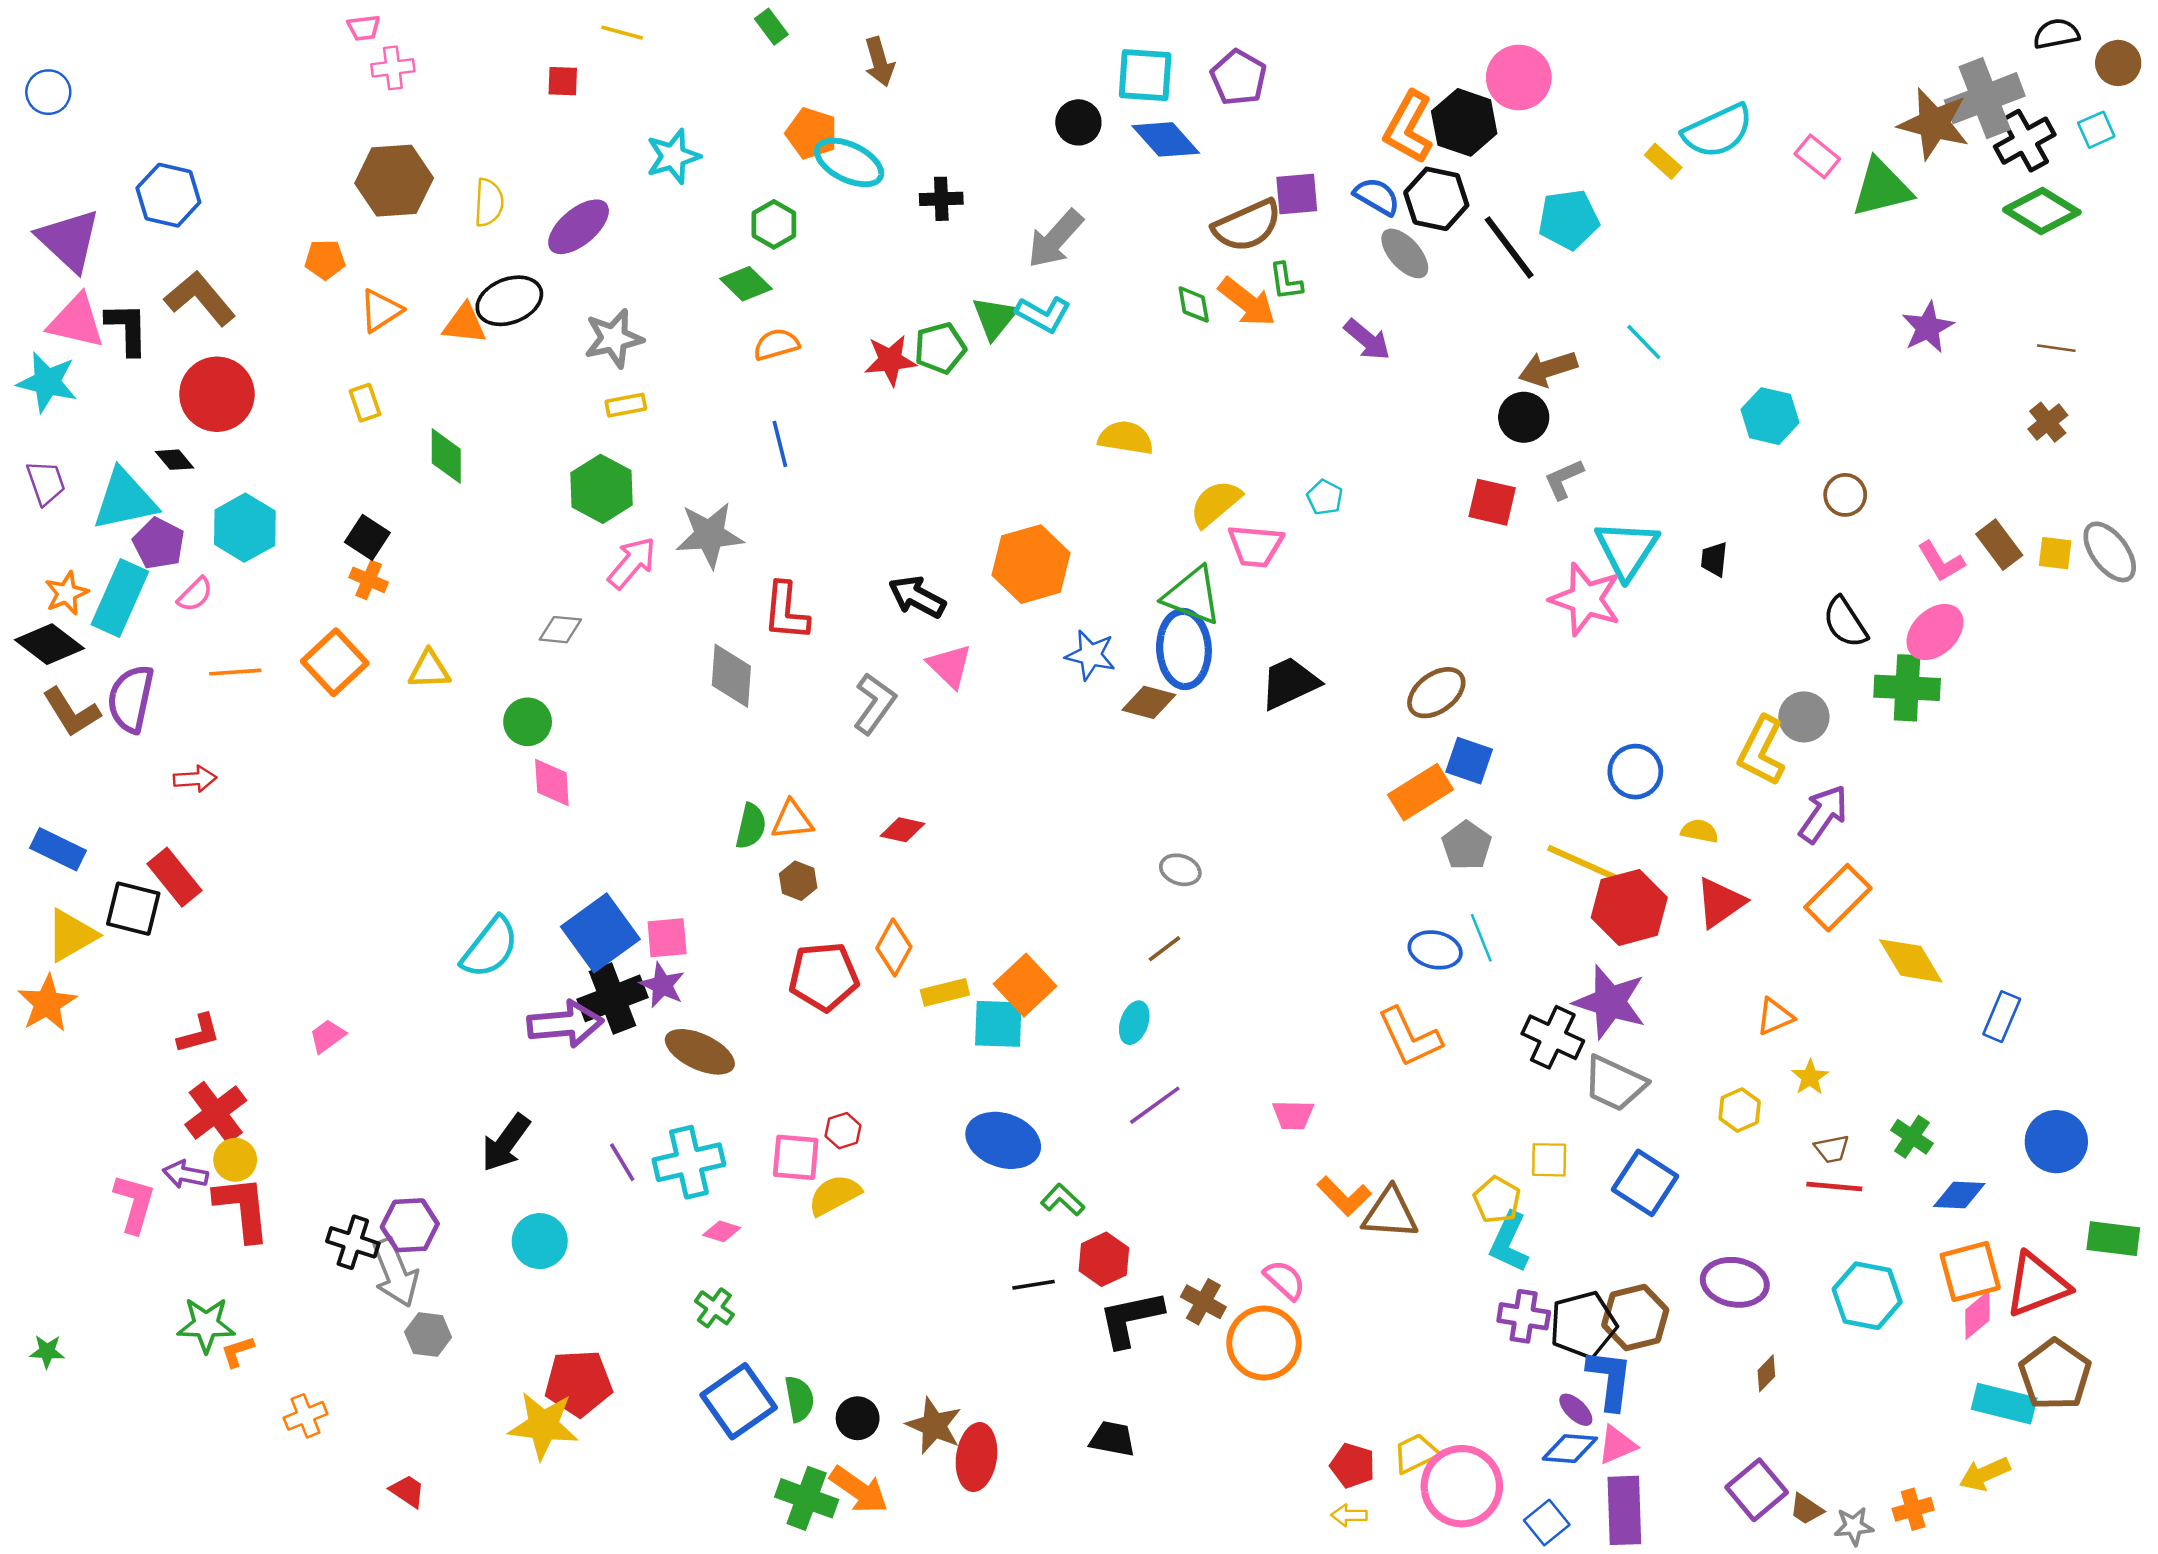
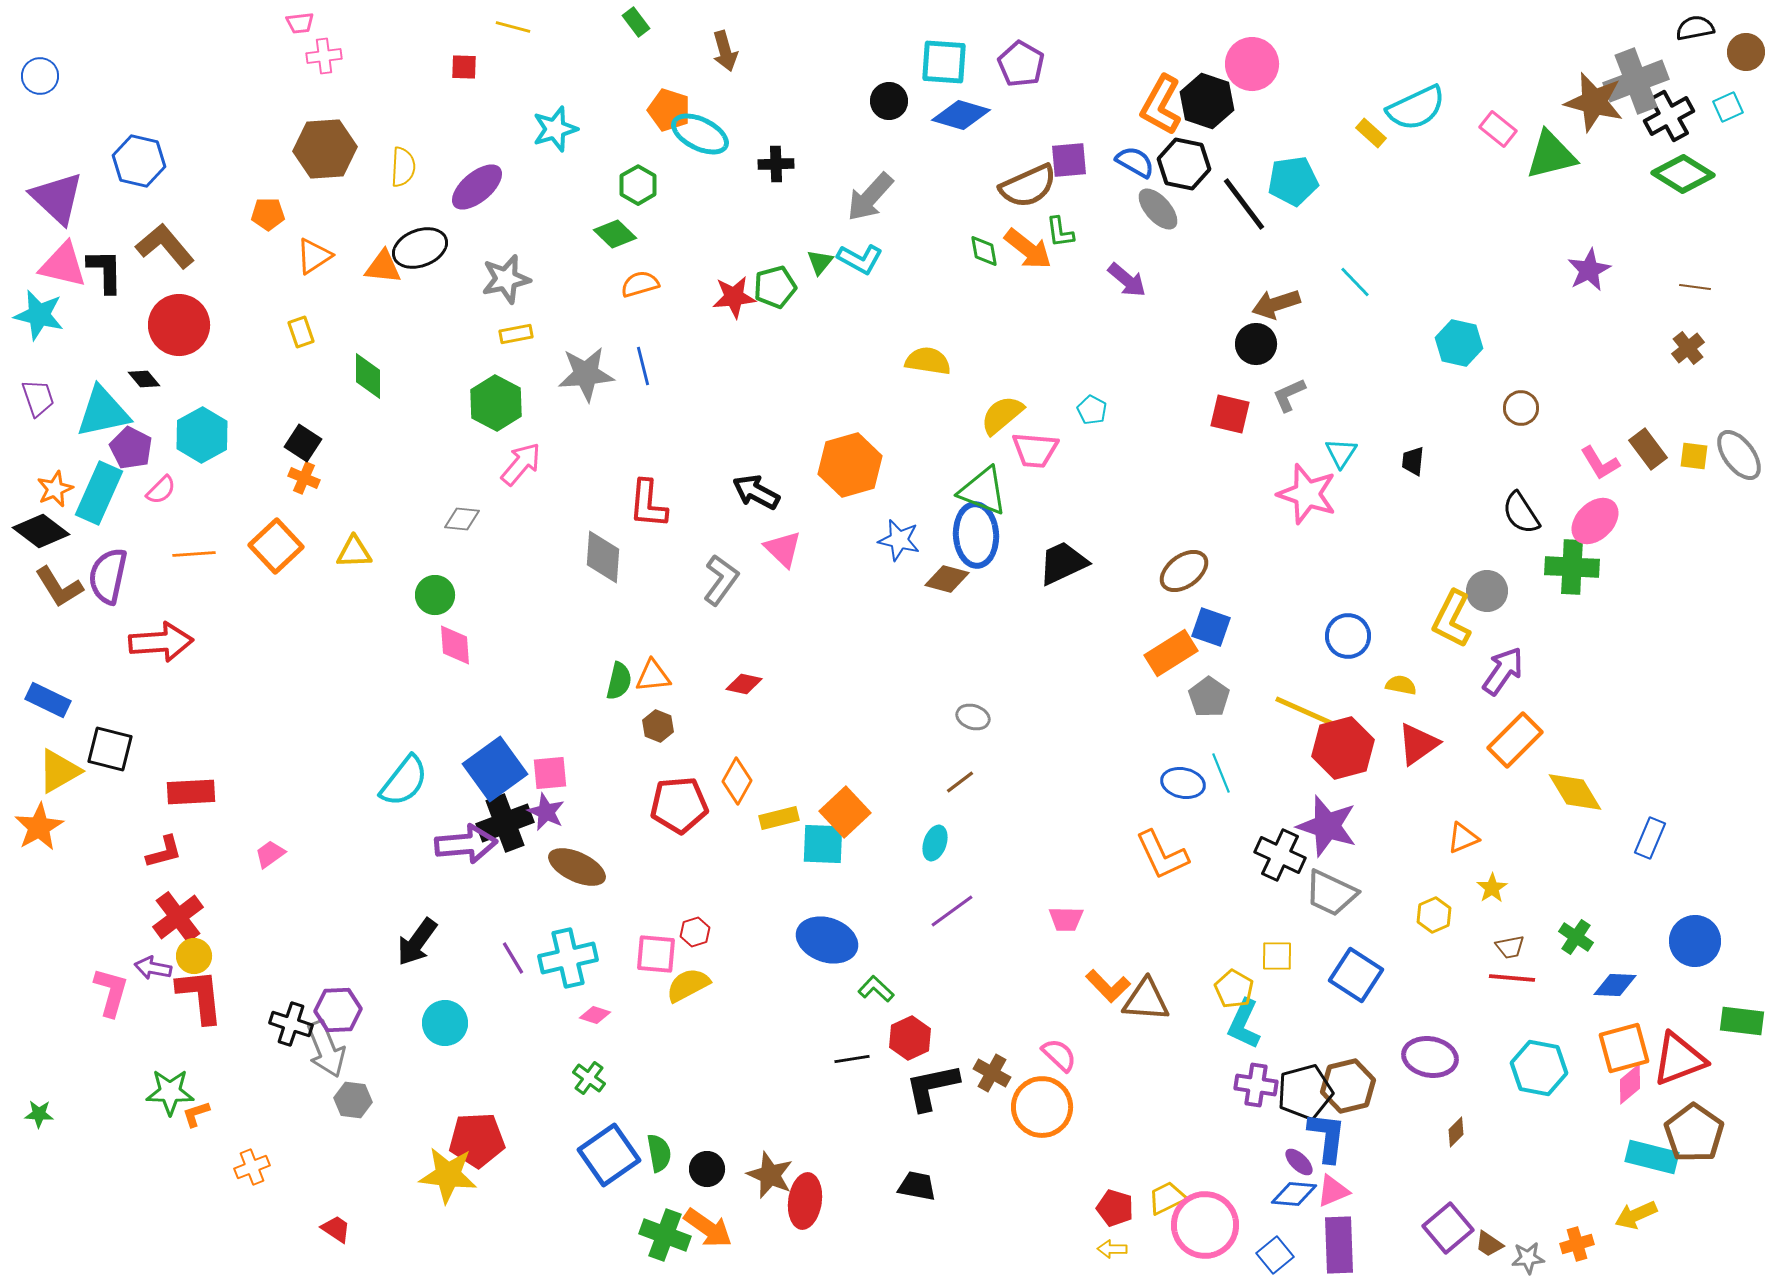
blue diamond: (1166, 139) -> (961, 115), turned -32
green triangle: (995, 318) -> (820, 262), size x0.7
gray star: (710, 535) -> (586, 374), moved
cyan triangle: (1627, 550) -> (1341, 453), size x0.6
red arrow: (195, 779) -> (161, 642), size x1.8
red rectangle: (174, 877) -> (191, 792), moved, turned -54

